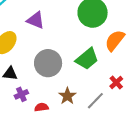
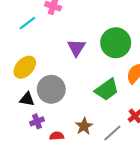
purple triangle: (36, 20) -> (76, 48), moved, turned 36
gray circle: (48, 63) -> (51, 89), moved

